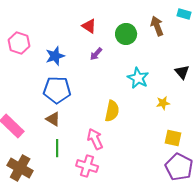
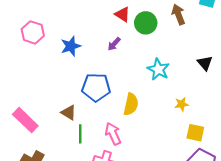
red triangle: (89, 26) -> (122, 14), moved
blue pentagon: (57, 90) -> (96, 87), moved
yellow star: (163, 103) -> (182, 104), moved
green line: (57, 148) -> (80, 134), moved

